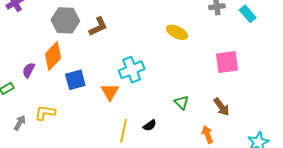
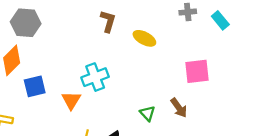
brown L-shape: (98, 27) -> (108, 21), moved, turned -50
brown arrow: (221, 107) -> (179, 108), moved

